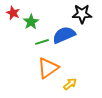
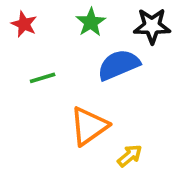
green star: (31, 22) -> (91, 22), moved
green line: (42, 42) -> (43, 78), moved

